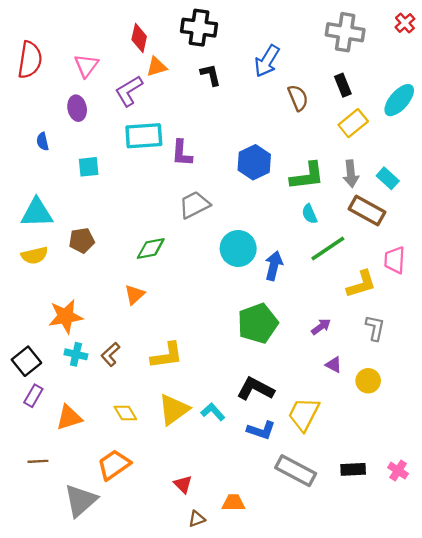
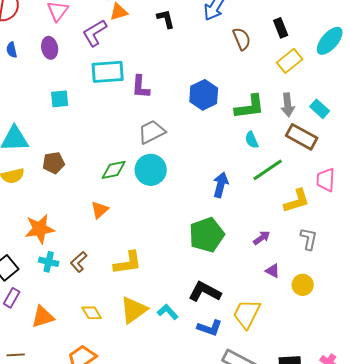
blue semicircle: (43, 142) -> (12, 50), moved
cyan circle: (238, 248) -> (151, 170), moved

